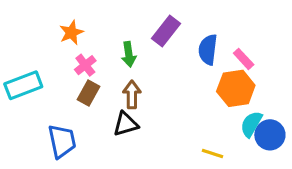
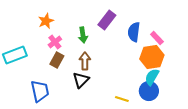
black triangle: (126, 124) -> (81, 80), turned -30
cyan semicircle: (251, 124) -> (152, 77), moved
blue circle: (270, 135) -> (149, 91), moved
yellow line: (213, 154) -> (122, 99), moved

